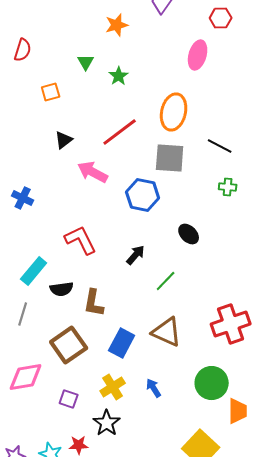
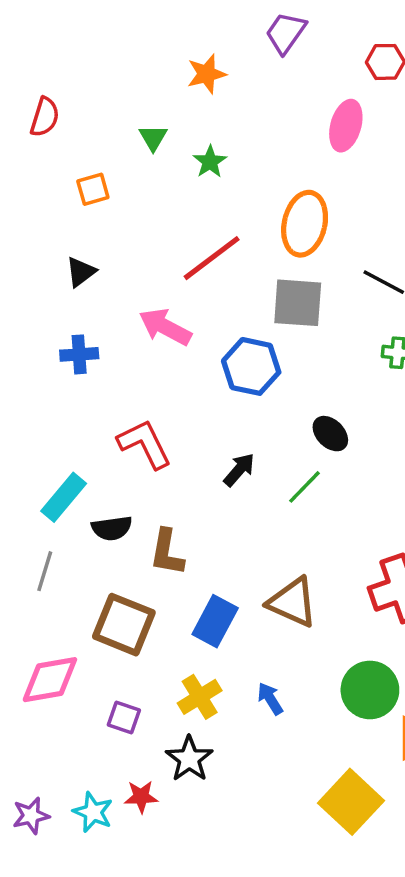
black triangle: (64, 140) -> (81, 272), moved
blue cross: (23, 198) -> (79, 354), moved, turned -30
green line: (166, 281) -> (305, 487), moved
brown square: (69, 345) -> (124, 625), turned -33

